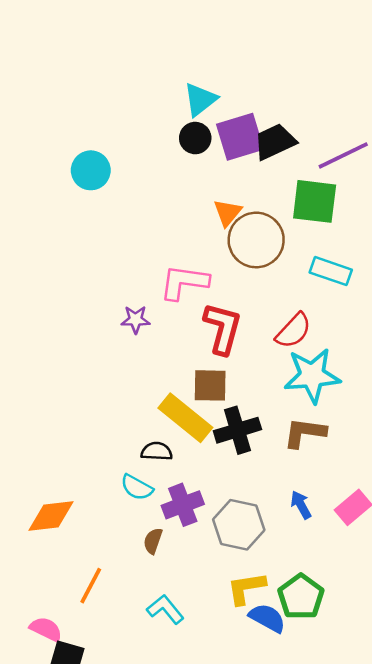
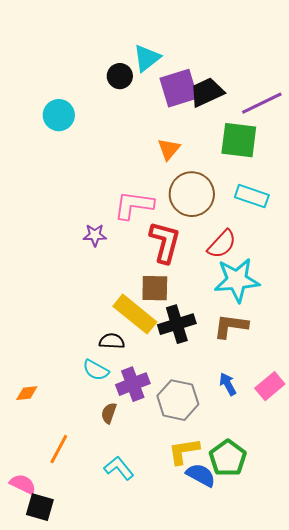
black circle: (195, 138) -> (120, 76), moved
brown circle: (256, 240) -> (192, 194), moved
orange diamond: (51, 516) -> (27, 393), size x0.6

